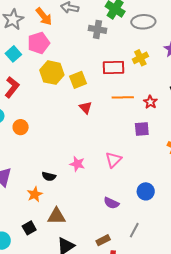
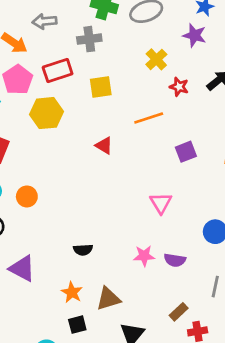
red rectangle: (114, 68) -> (58, 70), moved
yellow square: (78, 80) -> (101, 87), moved, turned 30
red star: (150, 102) -> (179, 87), moved
pink star: (77, 164) -> (144, 256), moved
orange star: (35, 194) -> (72, 292), moved
black square: (29, 228) -> (77, 325), turned 32

